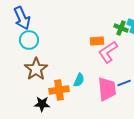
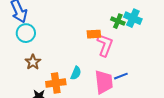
pink L-shape: (108, 52) -> (105, 45), turned 145
brown star: (36, 69) -> (33, 62), size x0.7

